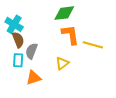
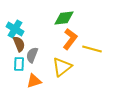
orange L-shape: (70, 35) -> (70, 39), turned 45
yellow triangle: (62, 63) -> (62, 67), size x1.5

